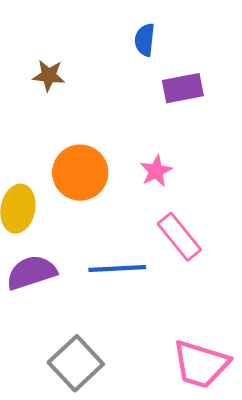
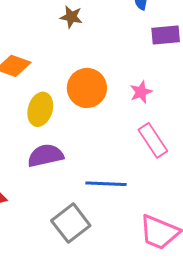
blue line: (117, 269) -> (106, 184), moved

